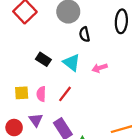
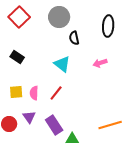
black rectangle: (43, 59) -> (17, 57), moved
pink arrow: (100, 68) -> (100, 63), moved

